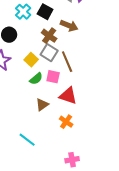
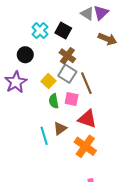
brown arrow: (69, 26) -> (107, 39), moved
green semicircle: (36, 79) -> (54, 101), turned 120
orange cross: (66, 122) -> (85, 146), size x1.5
cyan line: (27, 140) -> (44, 136), moved, turned 36

